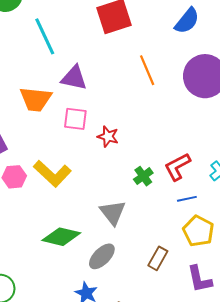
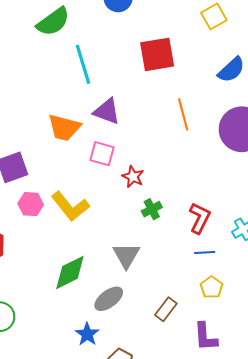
red L-shape: (177, 167) -> (200, 218), turned 136
green cross: (143, 176) -> (152, 209), moved
yellow pentagon: (198, 231) -> (212, 287), size x0.7
green diamond: (61, 237) -> (70, 272), turned -48

